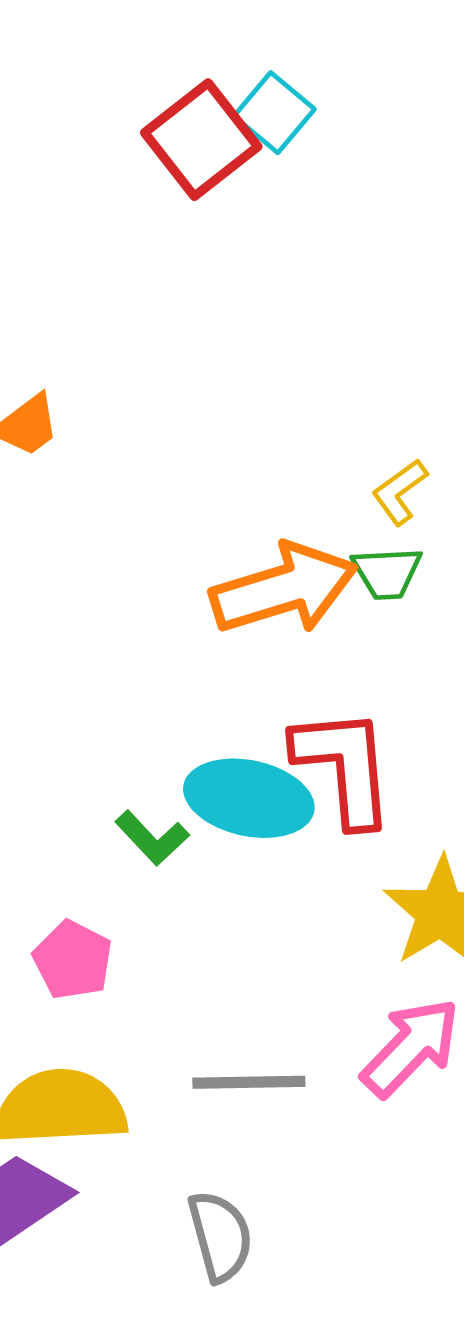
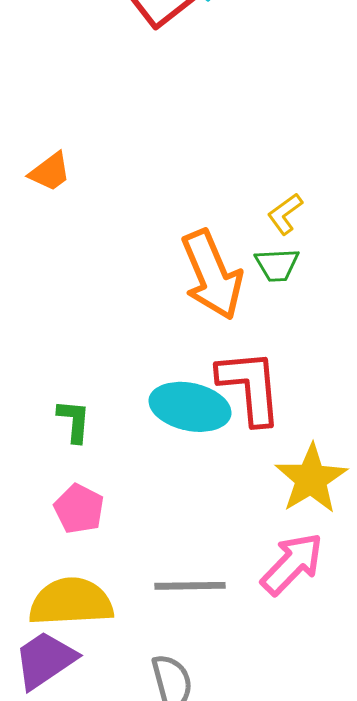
orange arrow: (284, 589) -> (212, 275), turned 84
green L-shape: (152, 838) -> (74, 421), moved, turned -132

